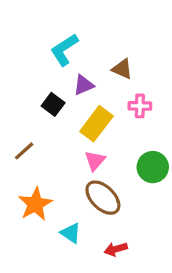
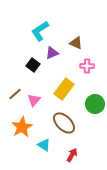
yellow rectangle: (96, 124) -> (64, 89), moved
pink triangle: (95, 161) -> (34, 100), moved
red arrow: (116, 249) -> (72, 155), turned 136

